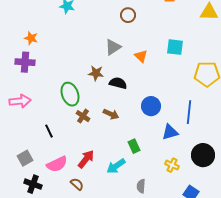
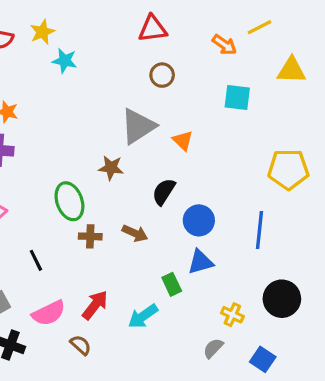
gray triangle: (113, 47) -> (138, 126), size x1.4
cyan square: (175, 47) -> (237, 97), moved
black semicircle: (118, 83) -> (164, 192), moved, turned -72
brown cross: (83, 116) -> (90, 236), turned -32
blue triangle: (170, 132) -> (200, 262), moved
gray semicircle: (141, 186) -> (213, 348), moved, turned 40

